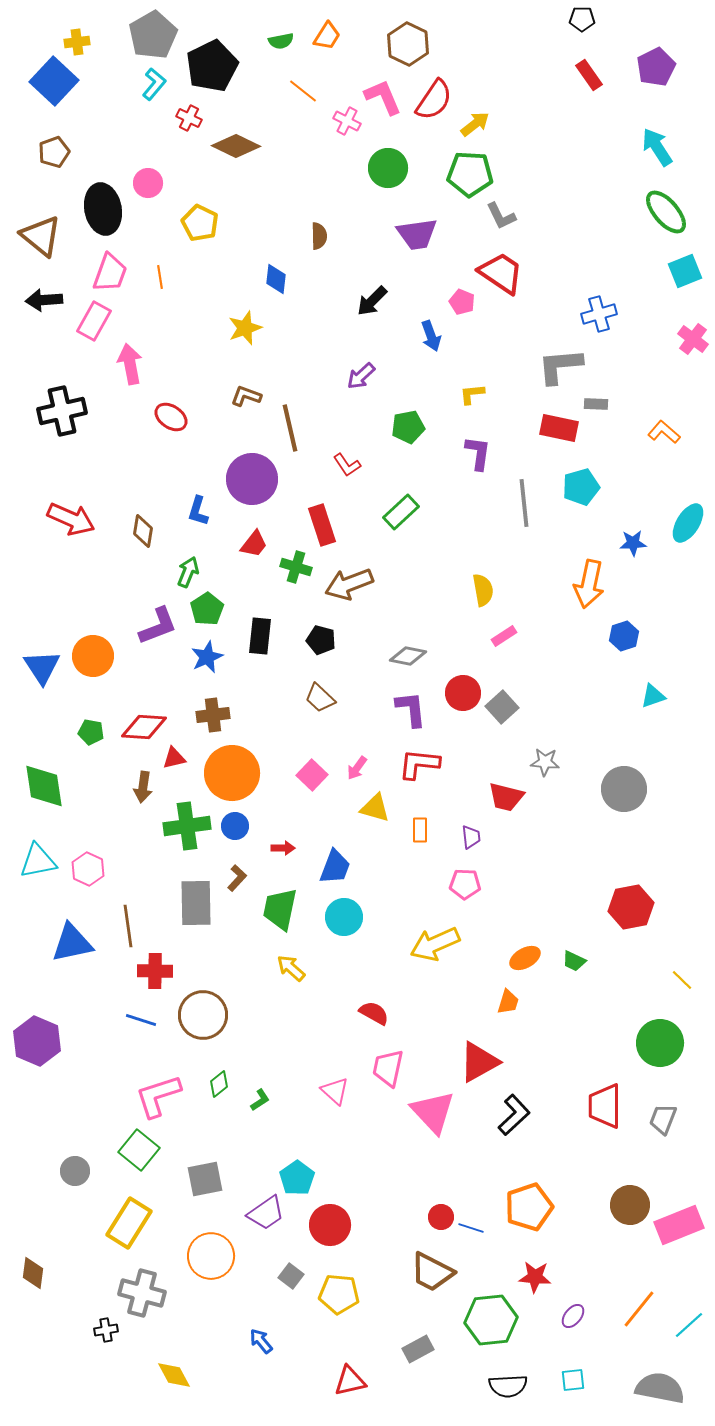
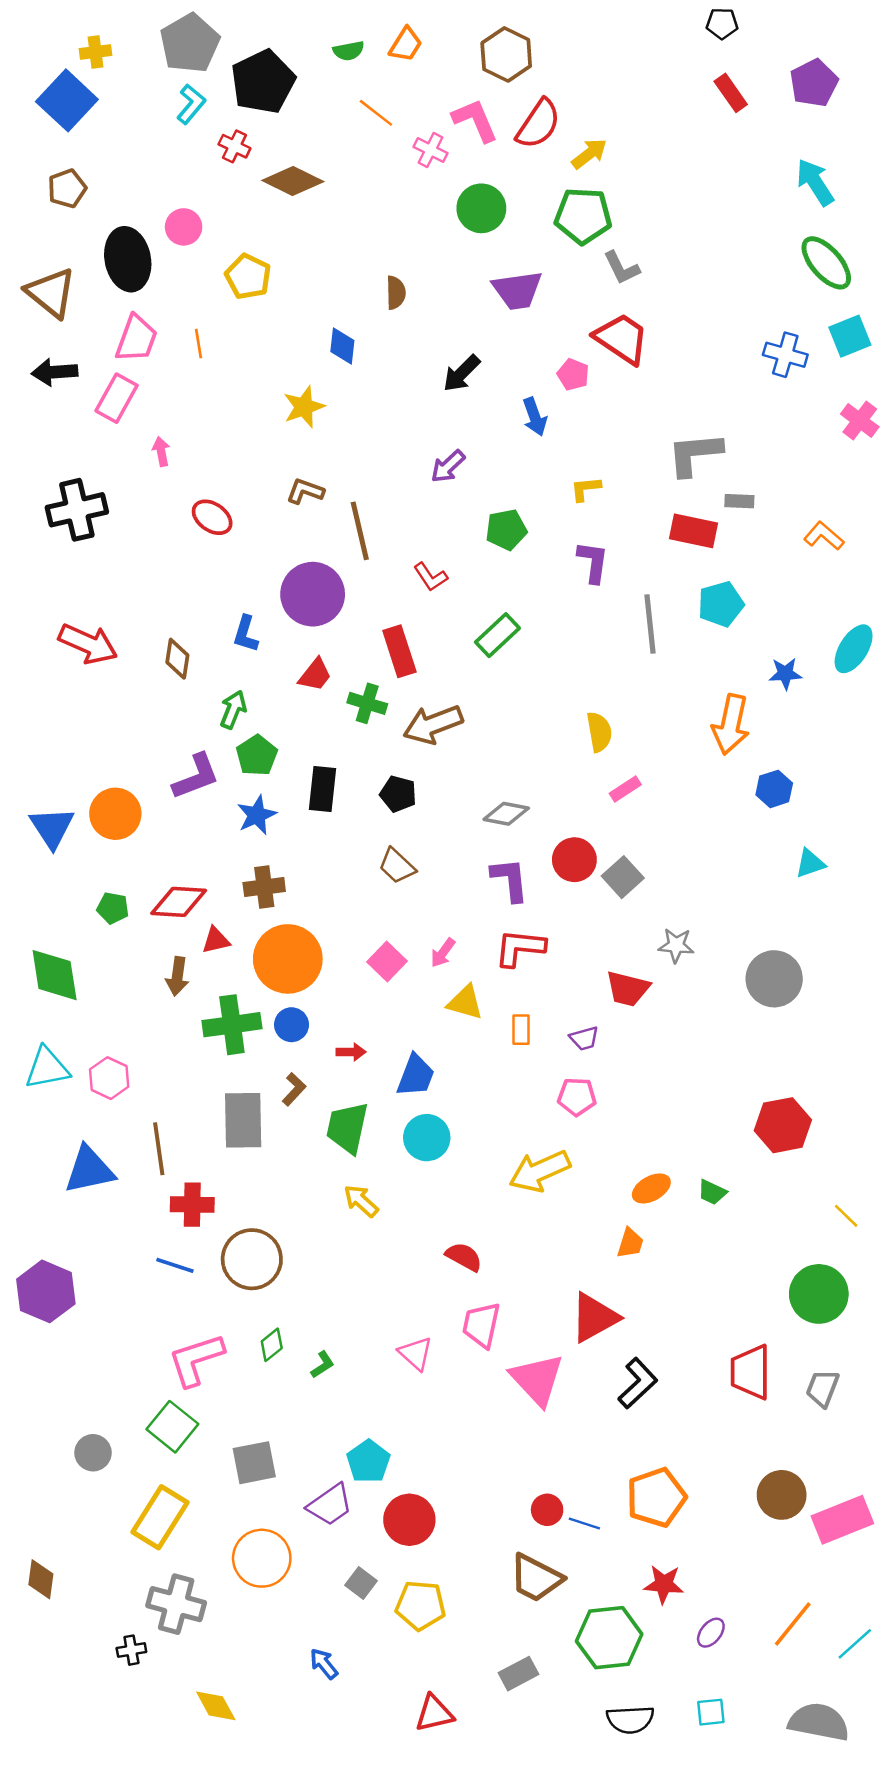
blue cross: (599, 314) -> (785, 355), moved, turned 32
pink arrow: (130, 364) -> (161, 451), size x0.6
purple trapezoid: (471, 837) -> (584, 1038), turned 80

